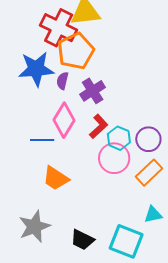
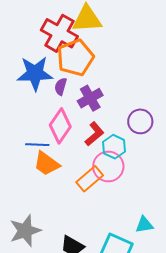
purple circle: (148, 139) -> (140, 121), moved
orange rectangle: (149, 173) -> (90, 179), moved
orange trapezoid: (56, 178) -> (47, 164), moved

